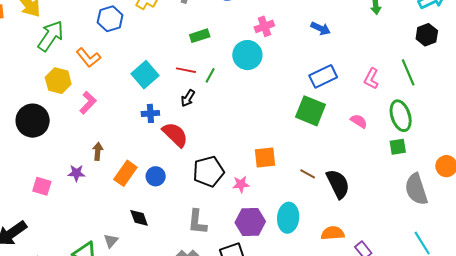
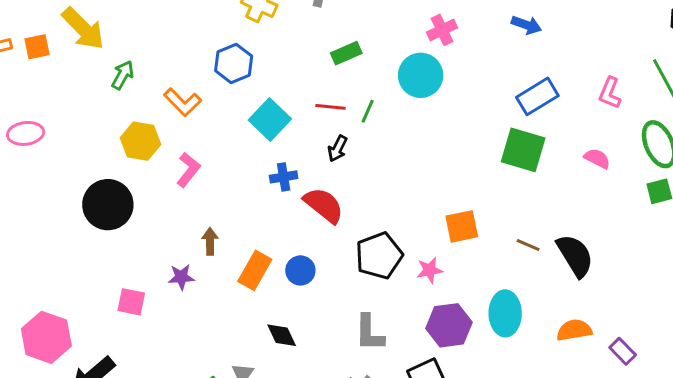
blue hexagon: (110, 19) -> (234, 63), moved
green arrow: (51, 36) -> (123, 75), size x0.6

